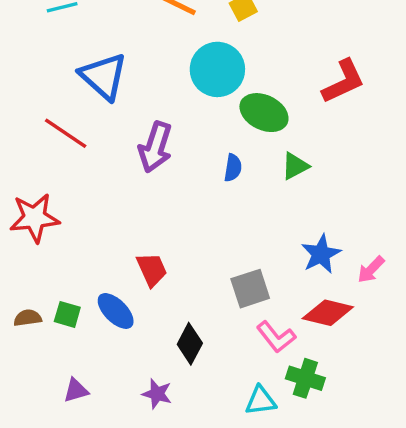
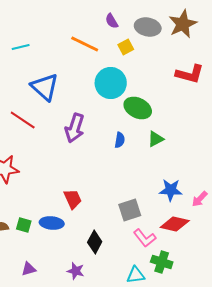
red L-shape: (343, 82) -> (190, 74), moved, turned 40
blue star: (321, 254) -> (171, 190), turned 30
blue ellipse: (116, 311) -> (52, 223), turned -40

